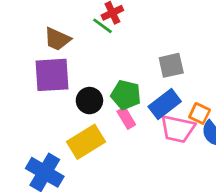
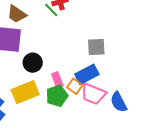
green pentagon: (126, 95) -> (57, 96), moved, turned 30
orange square: (200, 113) -> (75, 86), moved

